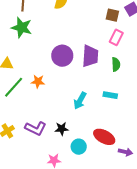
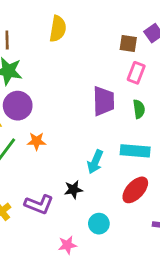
purple circle: (62, 56) -> (18, 106), moved
cyan rectangle: (110, 95) -> (135, 151), size x1.5
black star: (62, 129) -> (73, 190), moved
red ellipse: (104, 137) -> (135, 190), moved, turned -70

